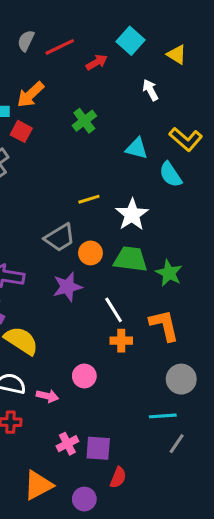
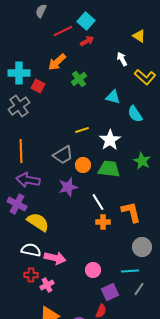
gray semicircle: (26, 41) -> (41, 11), moved
cyan square: (130, 41) -> (86, 21), moved
orange arrow: (30, 95) -> (57, 62), moved
yellow L-shape: (186, 139) -> (145, 77), moved
green star: (169, 273) -> (142, 161), moved
pink circle: (84, 376) -> (93, 270), moved
pink arrow: (47, 396) -> (55, 258), size x1.5
pink cross: (67, 444) -> (47, 285), moved
purple square: (98, 448) -> (110, 292), moved, turned -30

